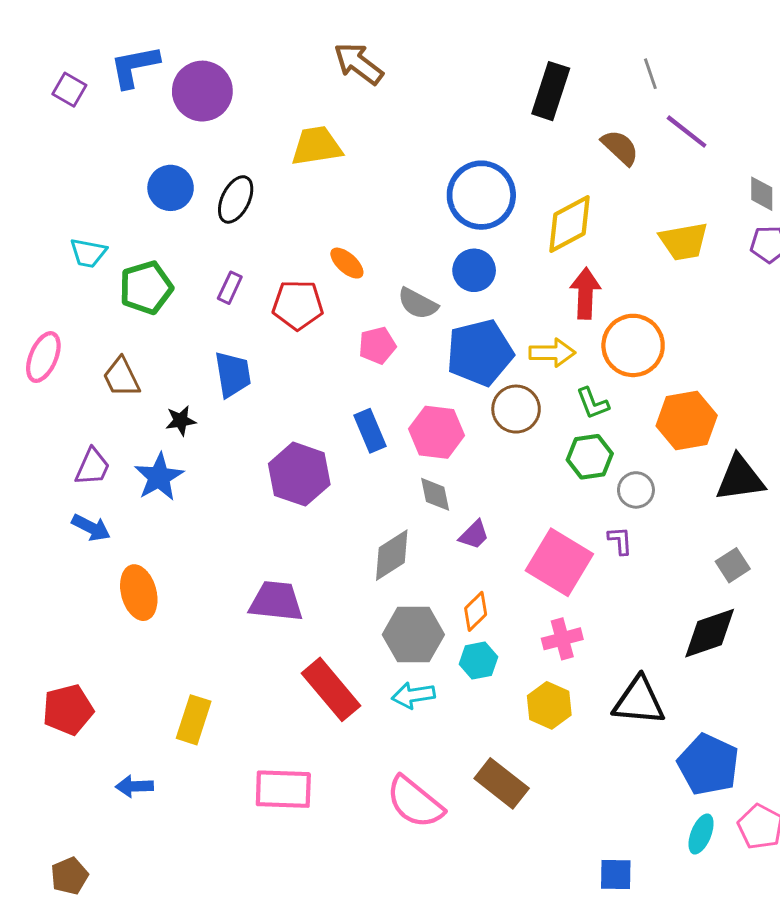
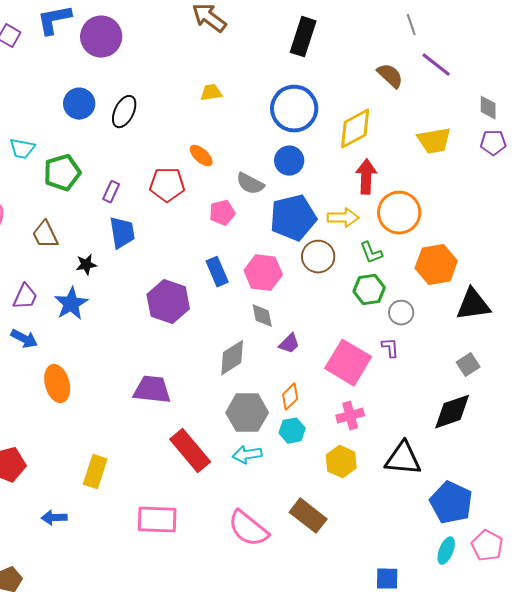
black rectangle: (551, 91) -> (303, 37), moved
yellow trapezoid: (317, 146) -> (211, 93), moved, size x0.6
purple rectangle: (230, 288) -> (111, 192), moved

